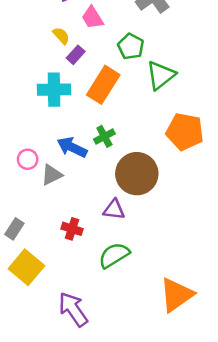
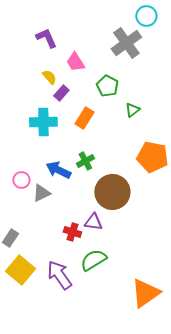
green triangle: (161, 75) -> (132, 110), size x0.6
orange rectangle: (103, 85) -> (84, 118), size x0.7
red cross: (72, 229) -> (72, 232), moved
purple arrow: (73, 309) -> (59, 275), moved

